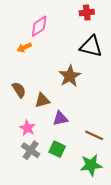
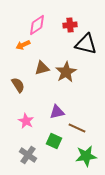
red cross: (87, 12) -> (70, 25), moved
brown triangle: (42, 100) -> (42, 68), moved
brown line: (94, 135) -> (77, 128), moved
gray cross: (31, 150) -> (28, 155), moved

